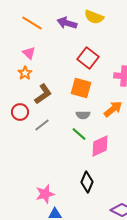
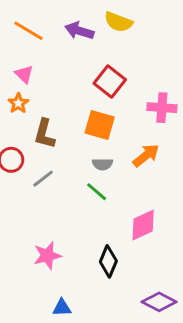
brown L-shape: (43, 94) -> (44, 134), turned 140
pink diamond: (100, 146) -> (143, 225), moved
pink star: (45, 194) -> (47, 256), moved

